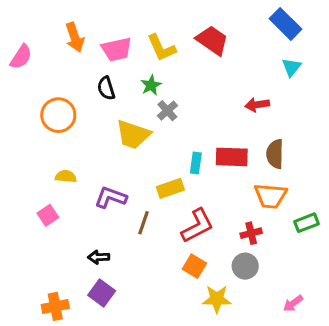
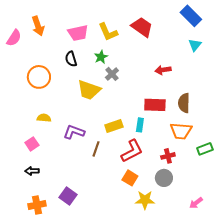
orange arrow: (75, 37) -> (38, 26), moved
red arrow: (257, 105) -> (163, 70), moved
cyan rectangle: (196, 163) -> (140, 125), moved
black arrow: (99, 257) -> (32, 171), moved

